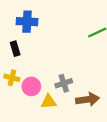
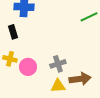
yellow triangle: (49, 102) -> (58, 86), moved

